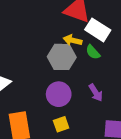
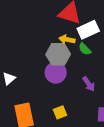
white rectangle: (98, 30) -> (88, 30), turned -55
purple circle: (59, 94) -> (56, 73), moved

